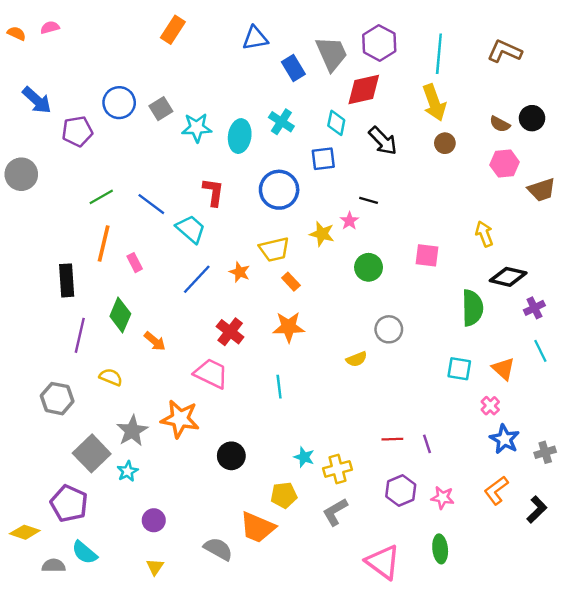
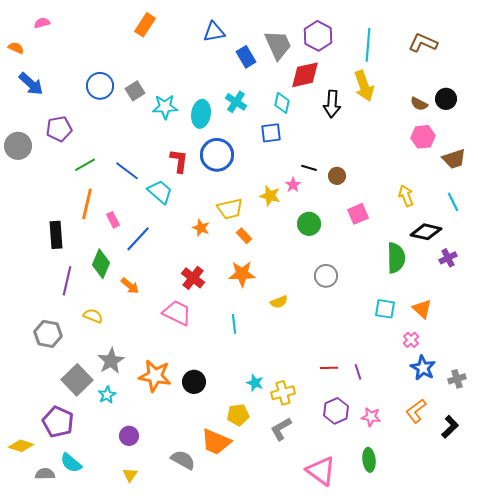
orange semicircle: (17, 33) -> (16, 48), moved
purple pentagon: (77, 131) -> (59, 129), moved
black arrow: (383, 141) -> (332, 104), moved, turned 48
brown circle: (445, 143) -> (337, 176), moved
blue circle: (279, 190) -> (217, 155), moved
pink square: (427, 255) -> (358, 214), turned -30
blue line: (197, 279) -> (138, 239), moved
cyan line: (540, 351) -> (453, 202), moved
yellow semicircle: (357, 359) -> (279, 302), moved
orange star: (180, 419) -> (155, 376), moved

